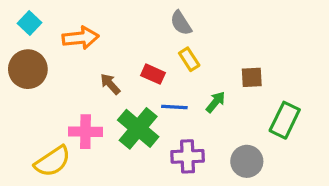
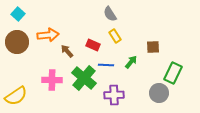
orange arrow: (81, 38) -> (48, 35), moved
yellow semicircle: (53, 161) -> (16, 96), moved
gray circle: (247, 161) -> (159, 93), moved

